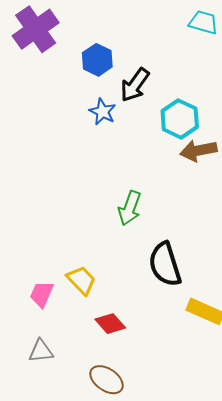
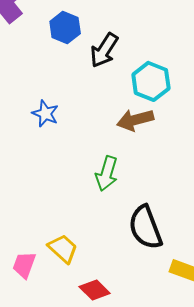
blue star: (102, 112) -> (45, 114), moved
brown arrow: (198, 151) -> (135, 120), moved

